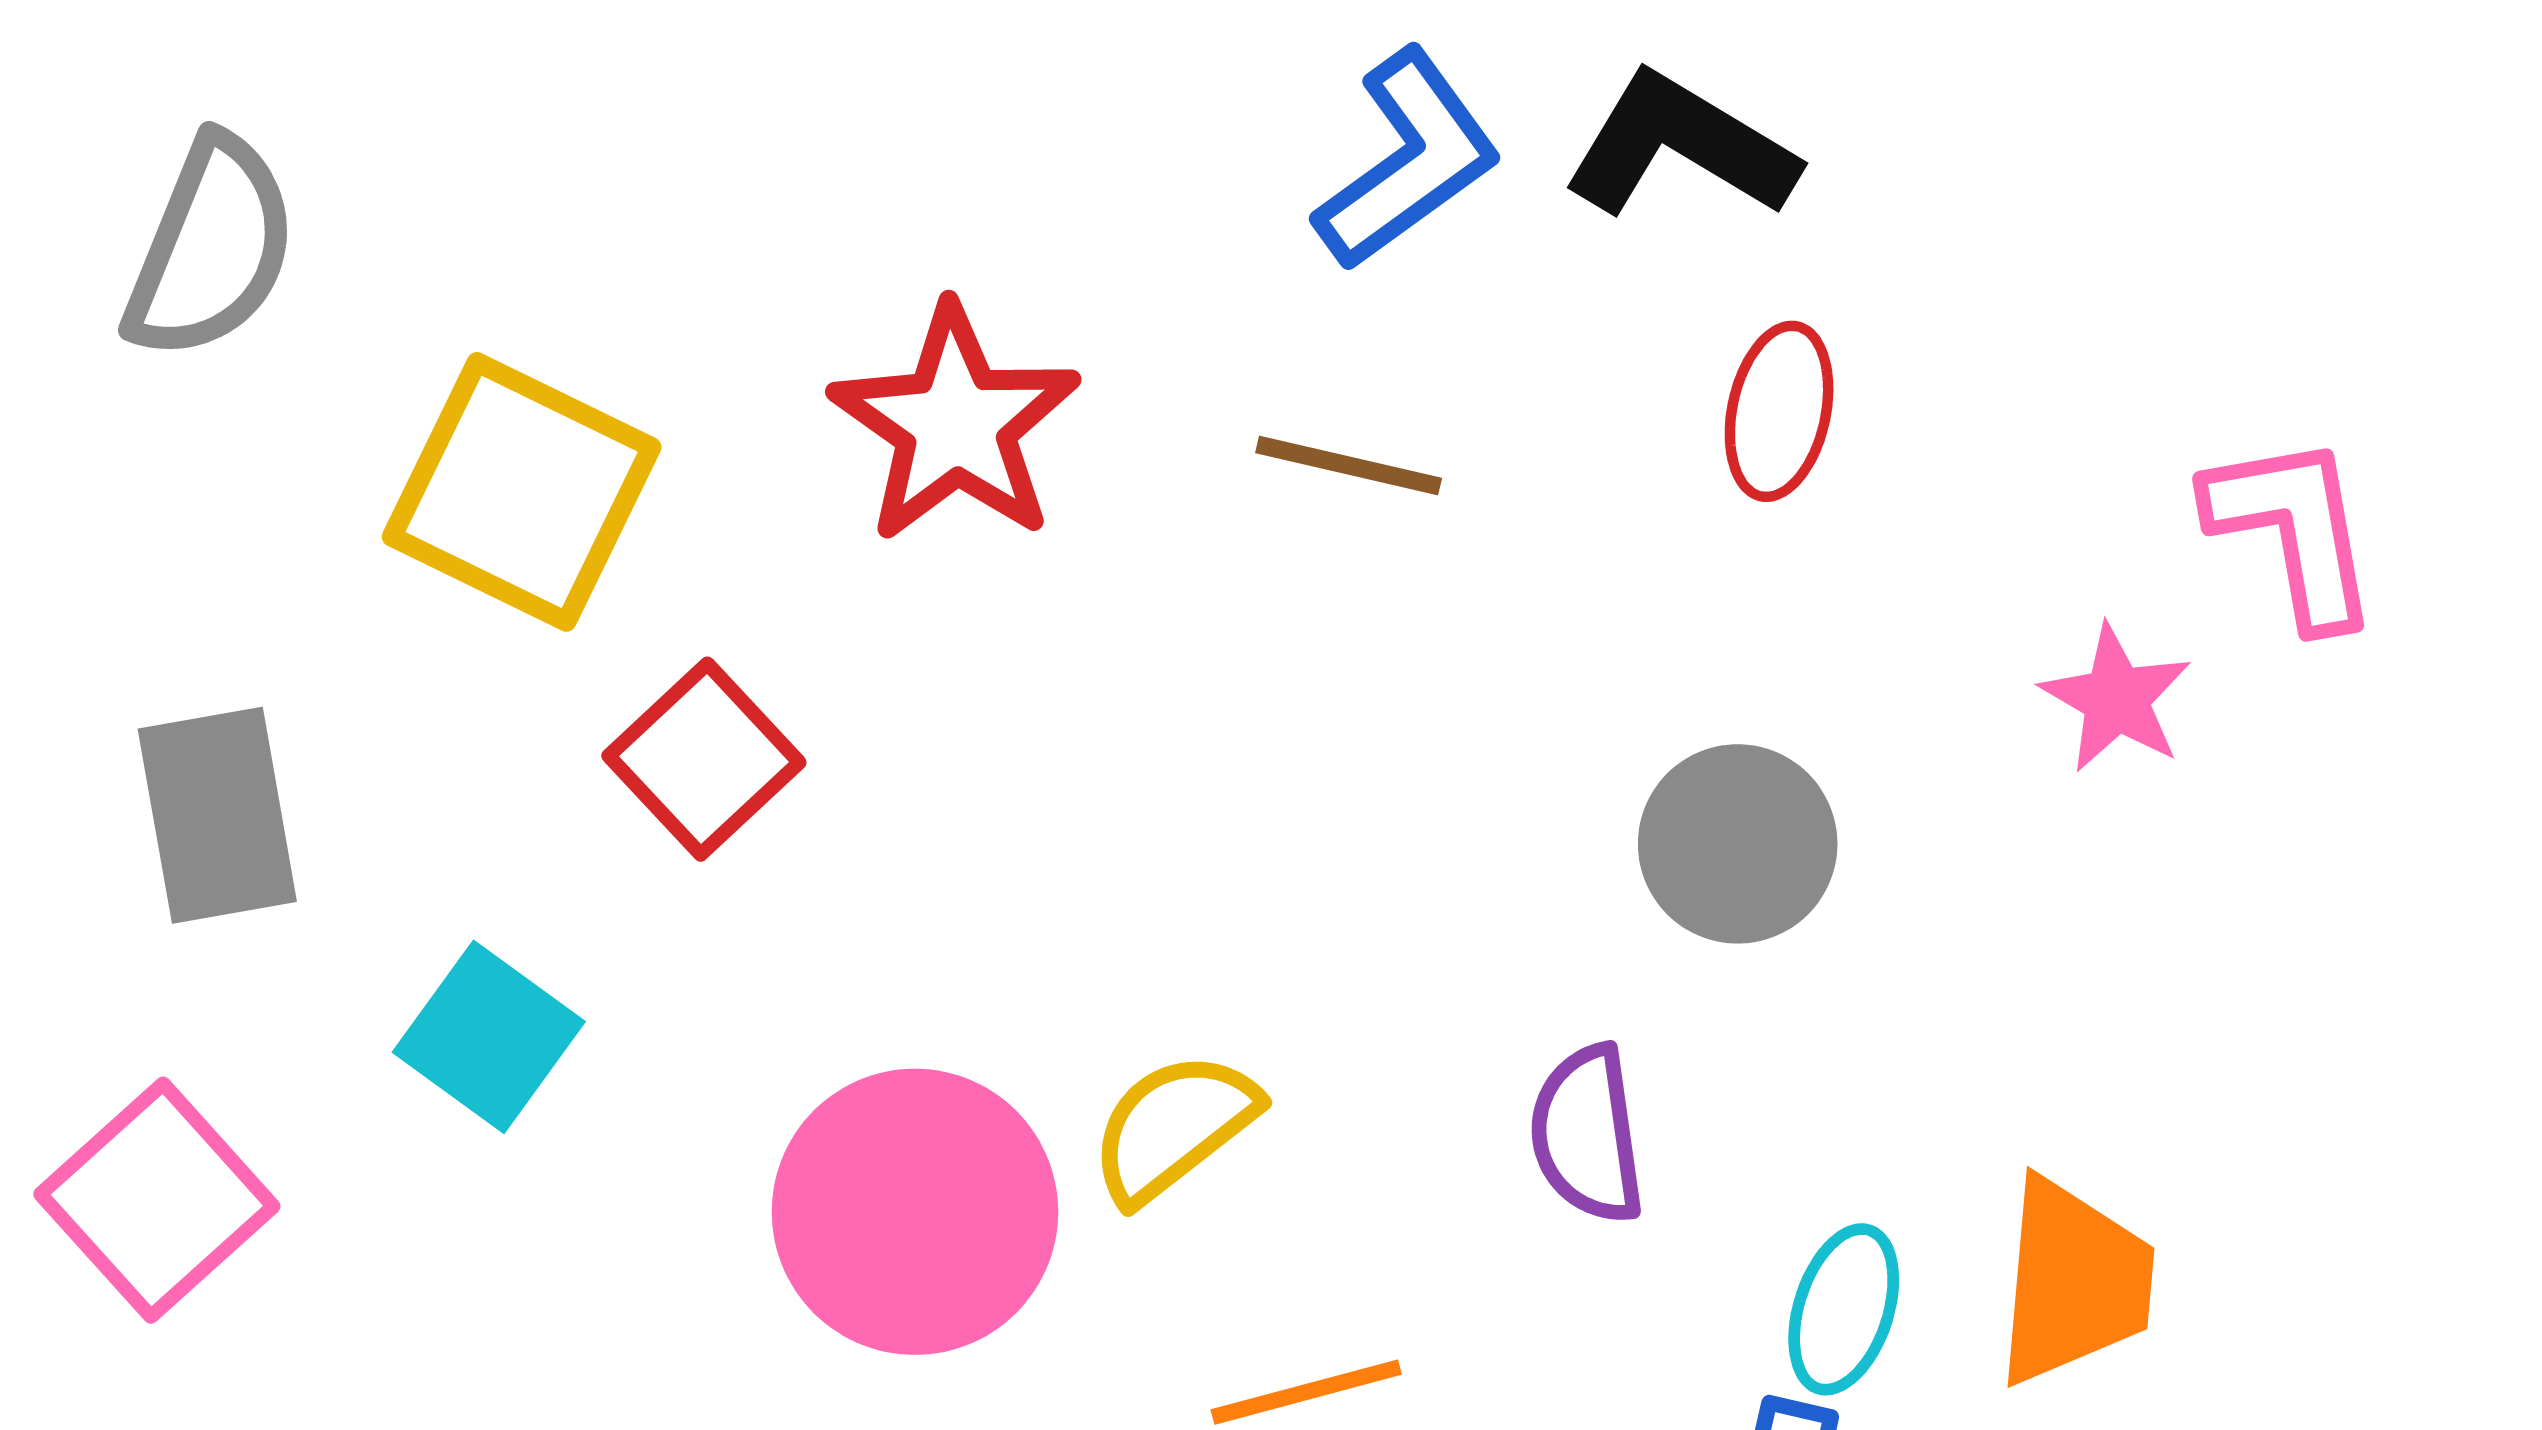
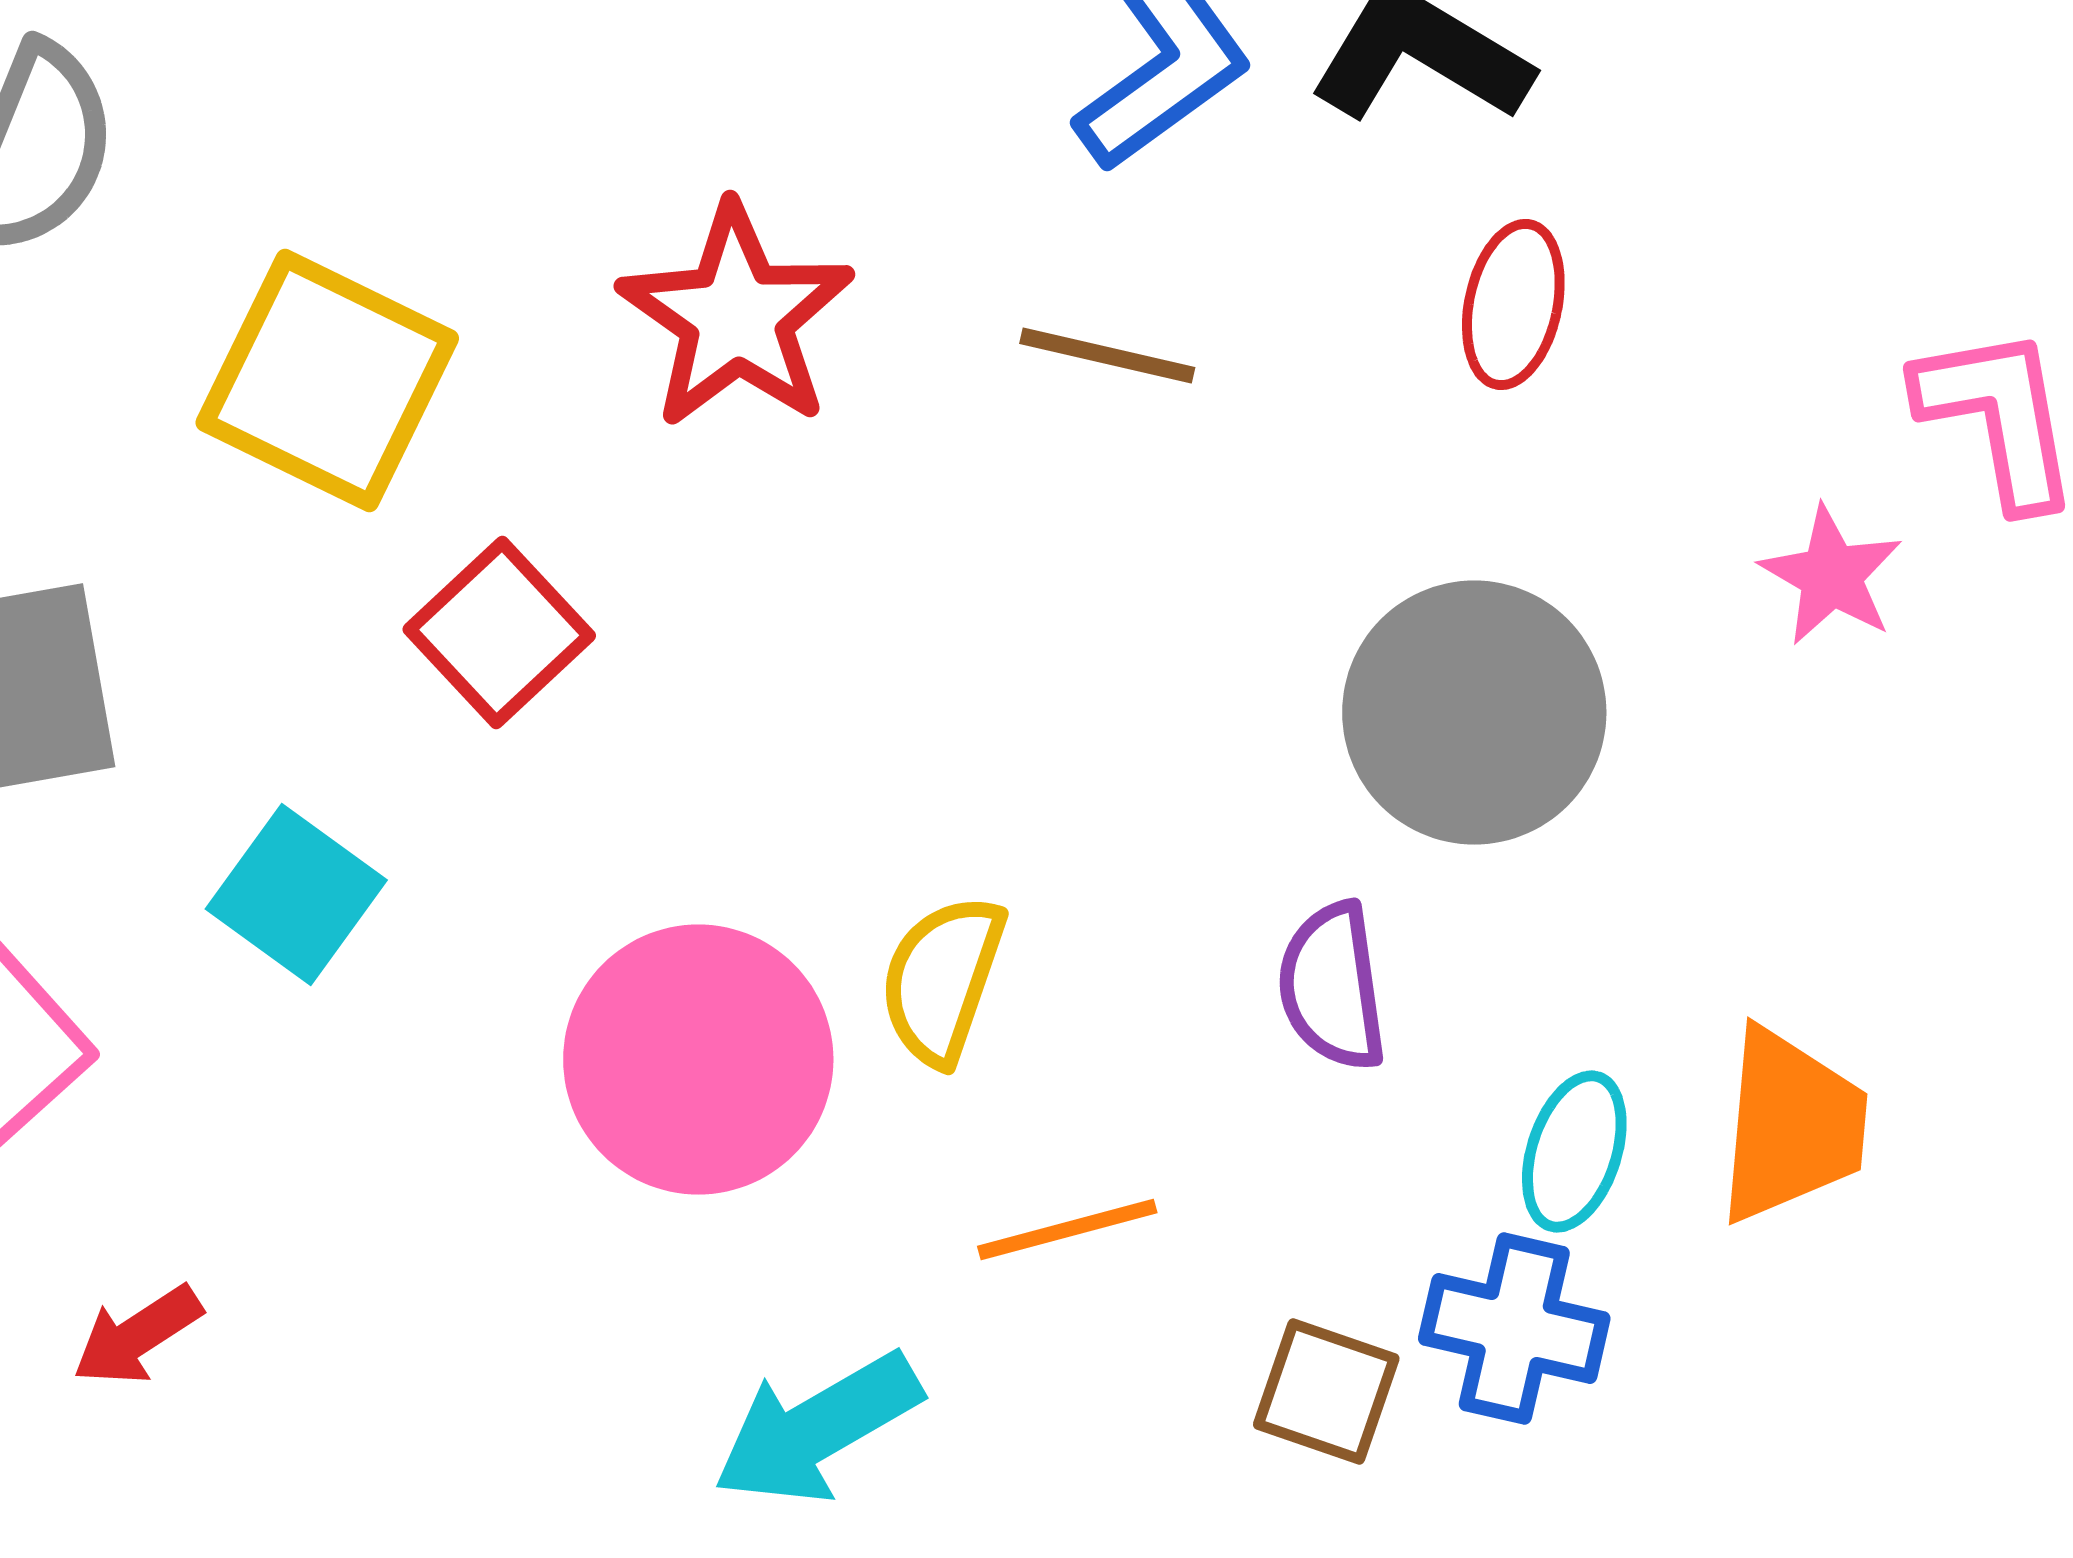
gray circle: (1738, 844) -> (1474, 713), size x1.4
yellow semicircle: (1174, 1127) -> (942, 980), turned -33

